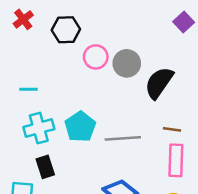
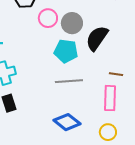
cyan pentagon: (80, 127) -> (66, 51), moved, turned -30
brown line: (172, 129) -> (116, 74), moved

